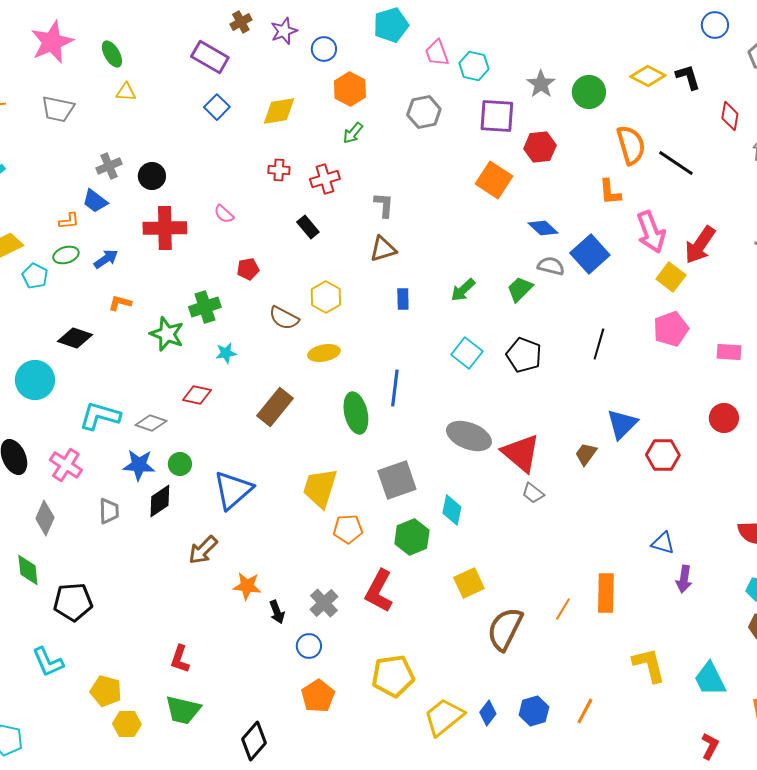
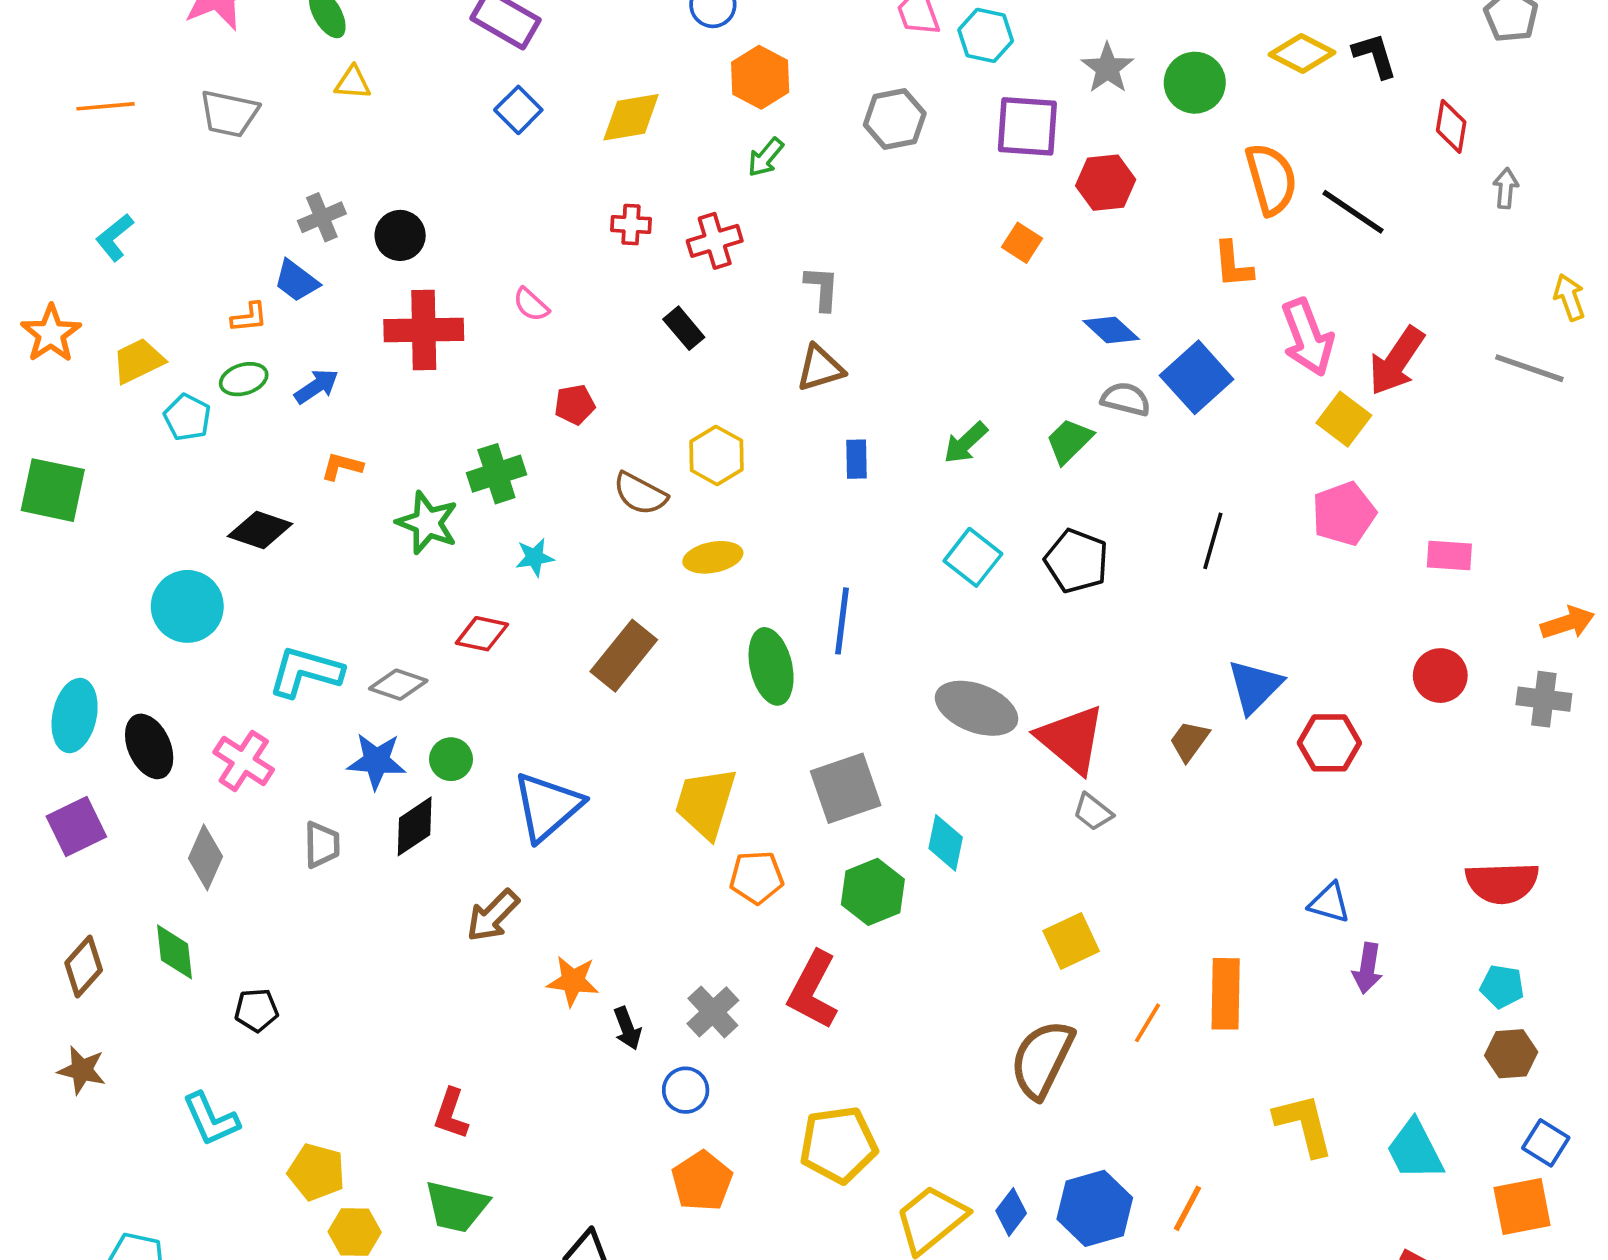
orange square: (494, 180) -> (1022, 243), size x0.6
yellow square: (469, 583) -> (1071, 941), moved
black pentagon: (73, 602) -> (256, 1010), size x0.6
blue hexagon: (534, 711) -> (1095, 1208), size x1.4

